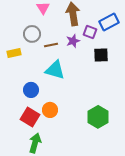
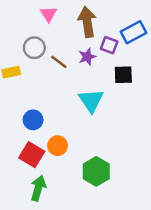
brown line: (51, 45) -> (59, 62), turned 48
cyan triangle: (55, 70) -> (91, 101), moved, turned 40
green hexagon: (98, 117) -> (96, 171), moved

